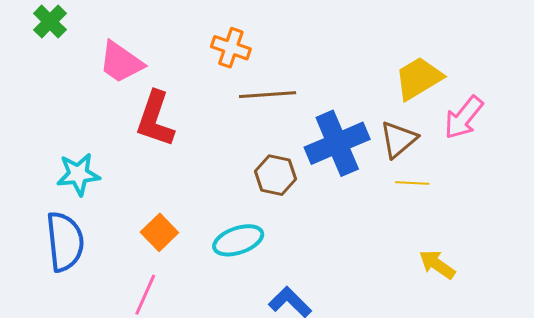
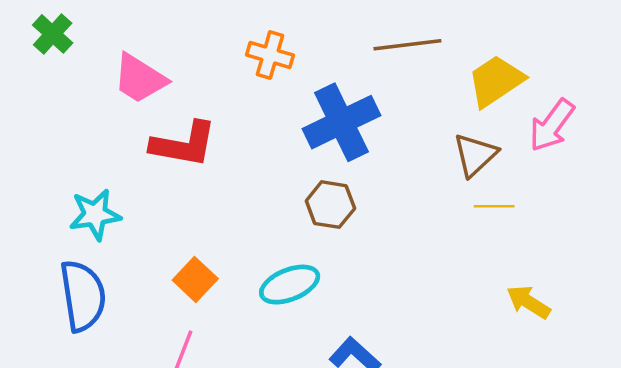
brown line: (268, 95) -> (407, 45), moved
red L-shape: (155, 119) -> (184, 144), turned -96
blue cross: (337, 143) -> (341, 122), moved

